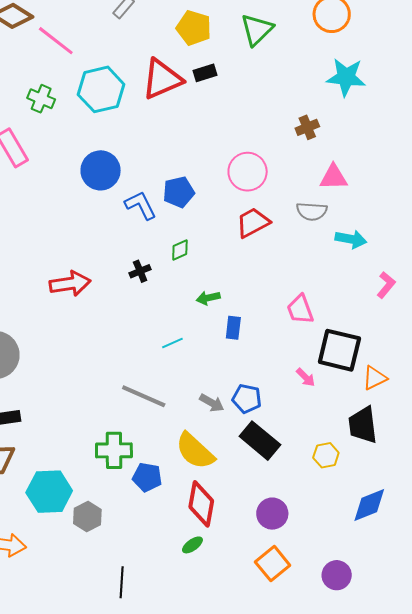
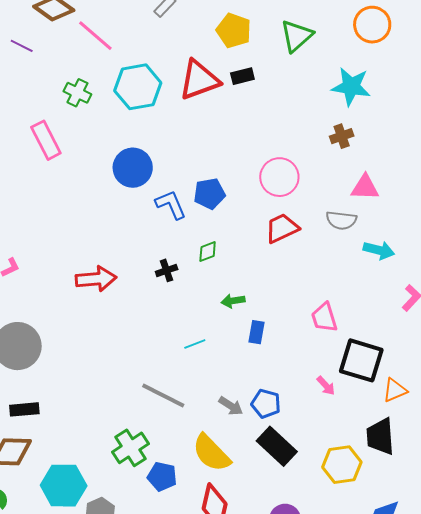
cyan star: (346, 77) -> (351, 87), moved
green cross: (114, 450) -> (131, 448), turned -36
yellow hexagon: (326, 455) -> (342, 465), size x1.5

